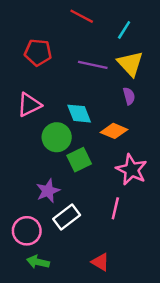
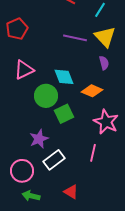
red pentagon: (38, 52) -> (17, 29), moved, turned -30
red triangle: (100, 262) -> (71, 192), moved

